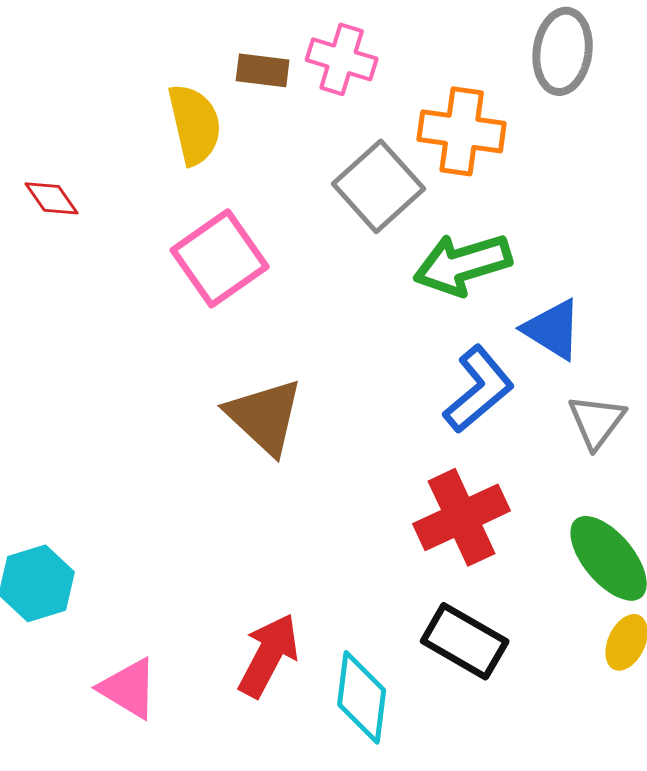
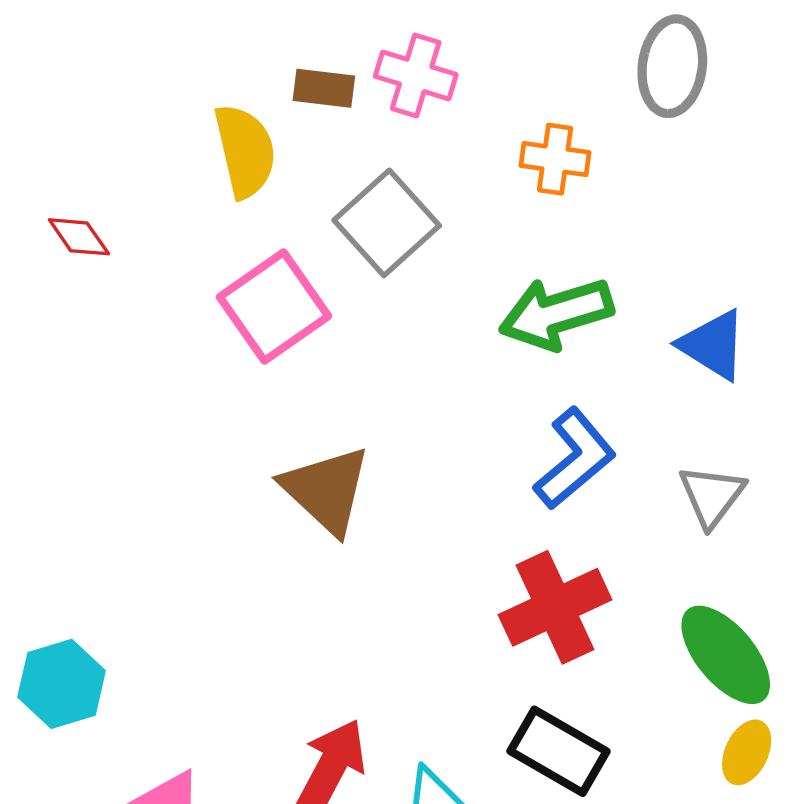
orange cross: (462, 131) -> (555, 159), size x0.7
gray square: (379, 186) -> (387, 223), moved
blue triangle: (553, 329) -> (713, 345), moved

